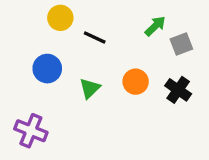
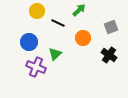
green arrow: (155, 26) -> (79, 10), moved
orange circle: (136, 82) -> (83, 38), moved
purple cross: (31, 131) -> (36, 67), moved

